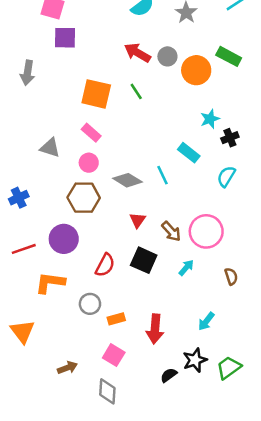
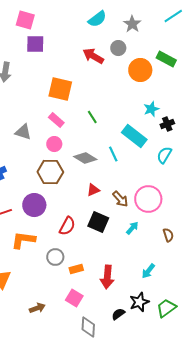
gray circle: (167, 56) -> (118, 48), moved
green line: (136, 91) -> (92, 117), moved
cyan rectangle: (189, 153) -> (134, 136), size x1.4
red triangle: (137, 220) -> (93, 190), turned 32
gray diamond: (107, 391) -> (88, 327), moved

